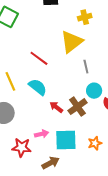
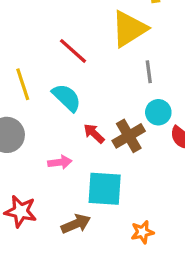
pink arrow: (42, 134) -> (60, 162), moved
orange star: (95, 143) -> (142, 232), moved
red star: (22, 147) -> (21, 211), moved

